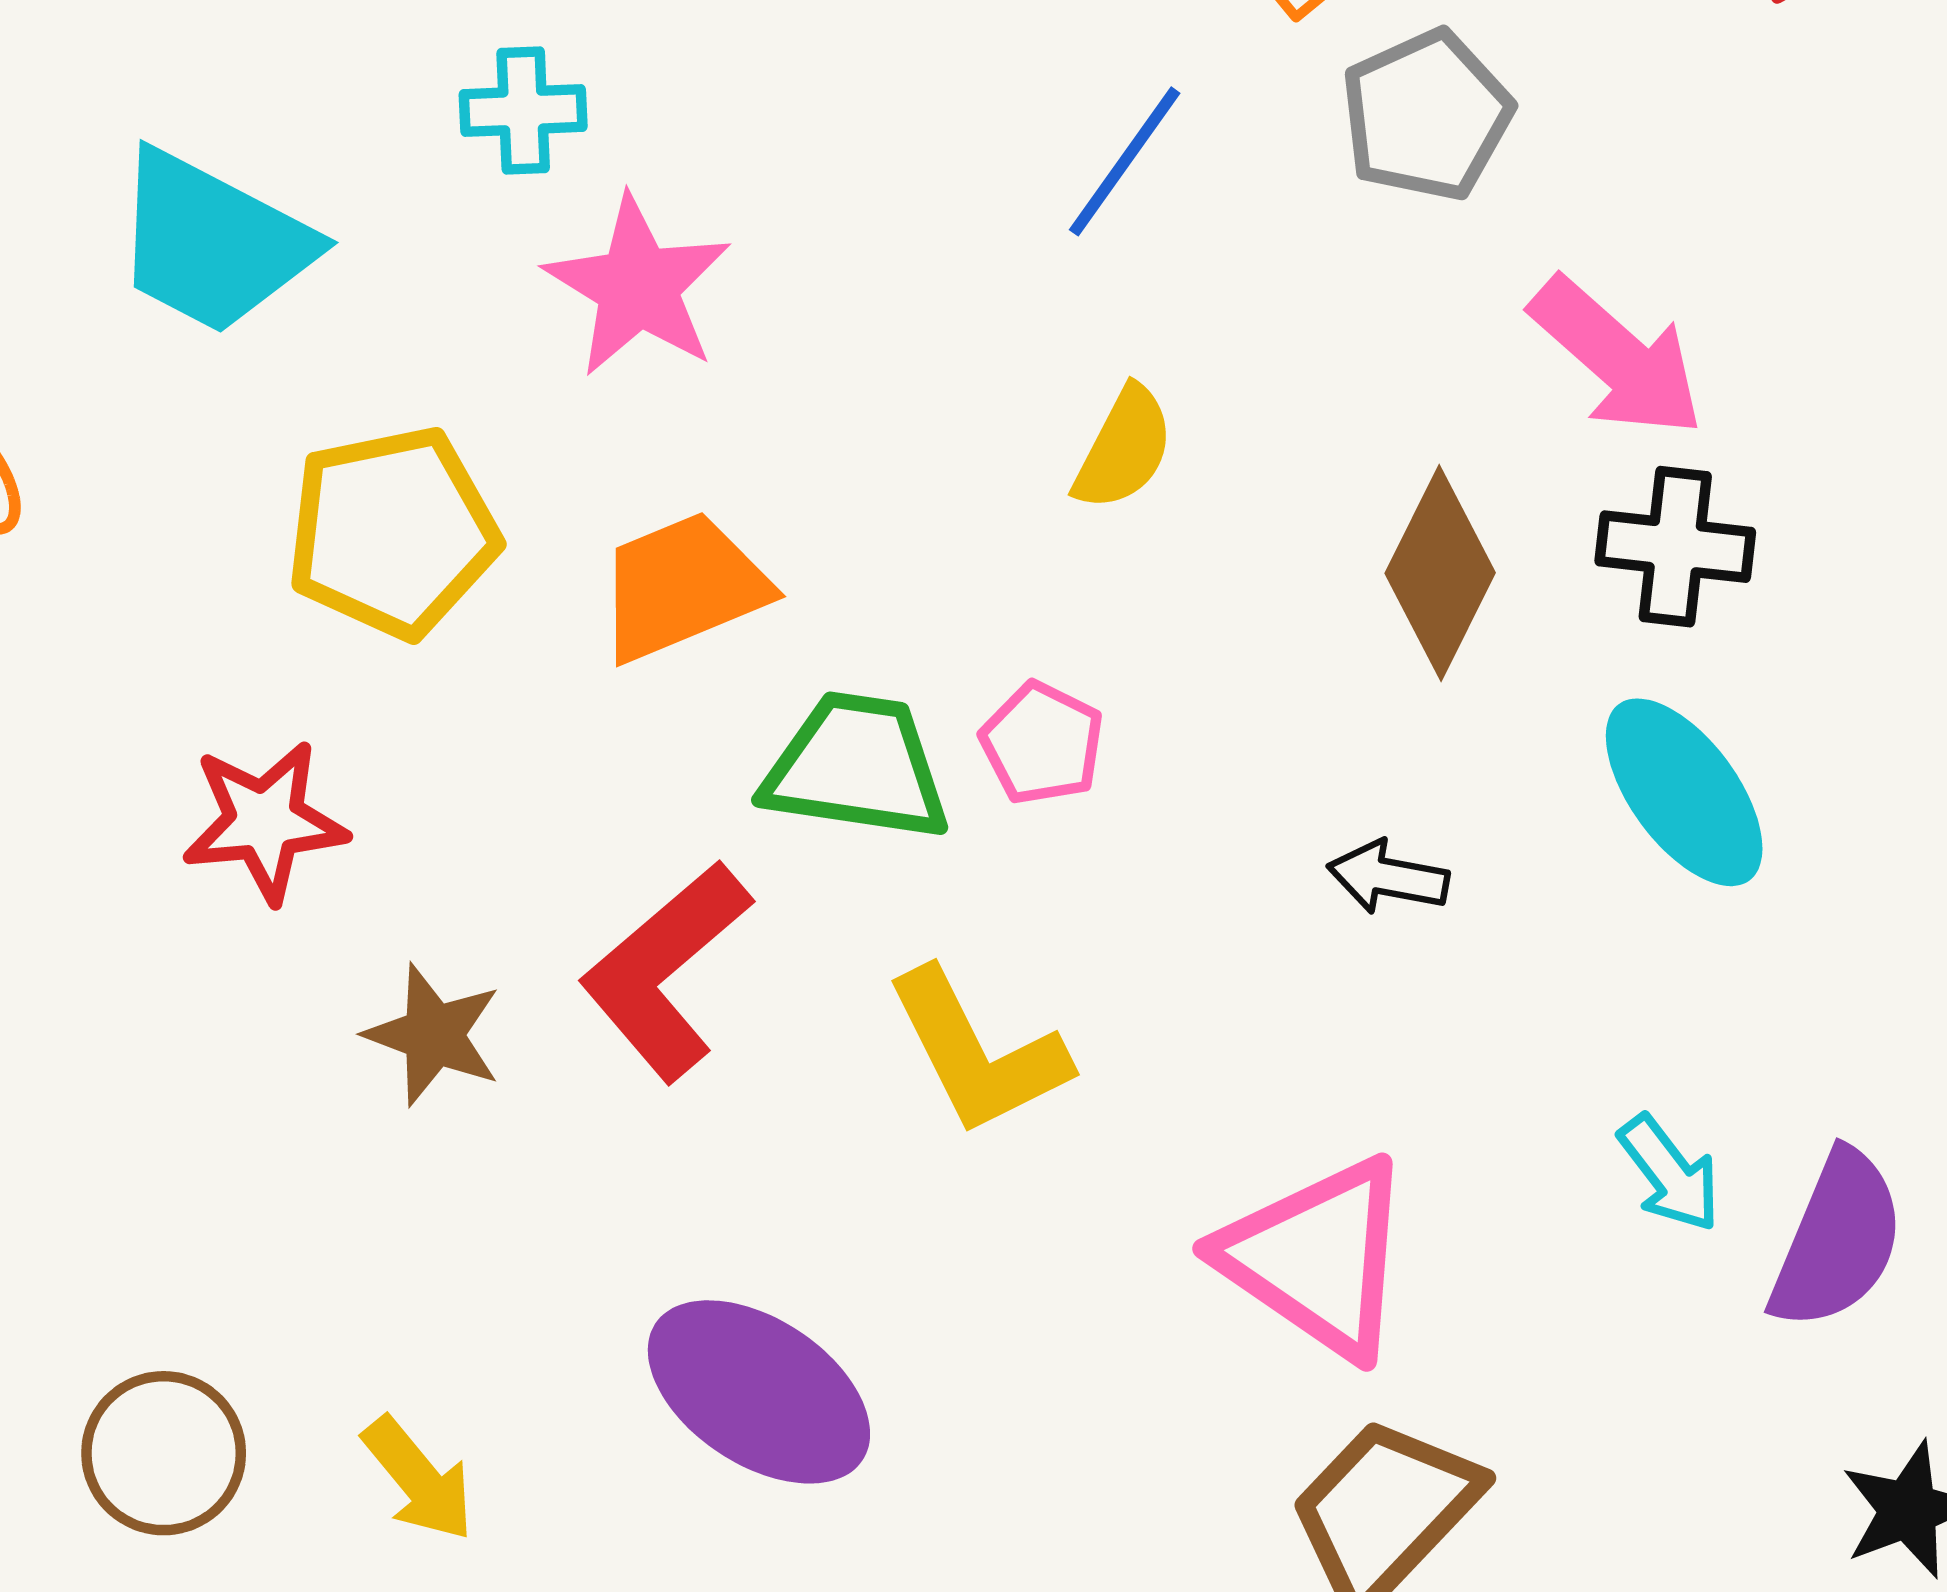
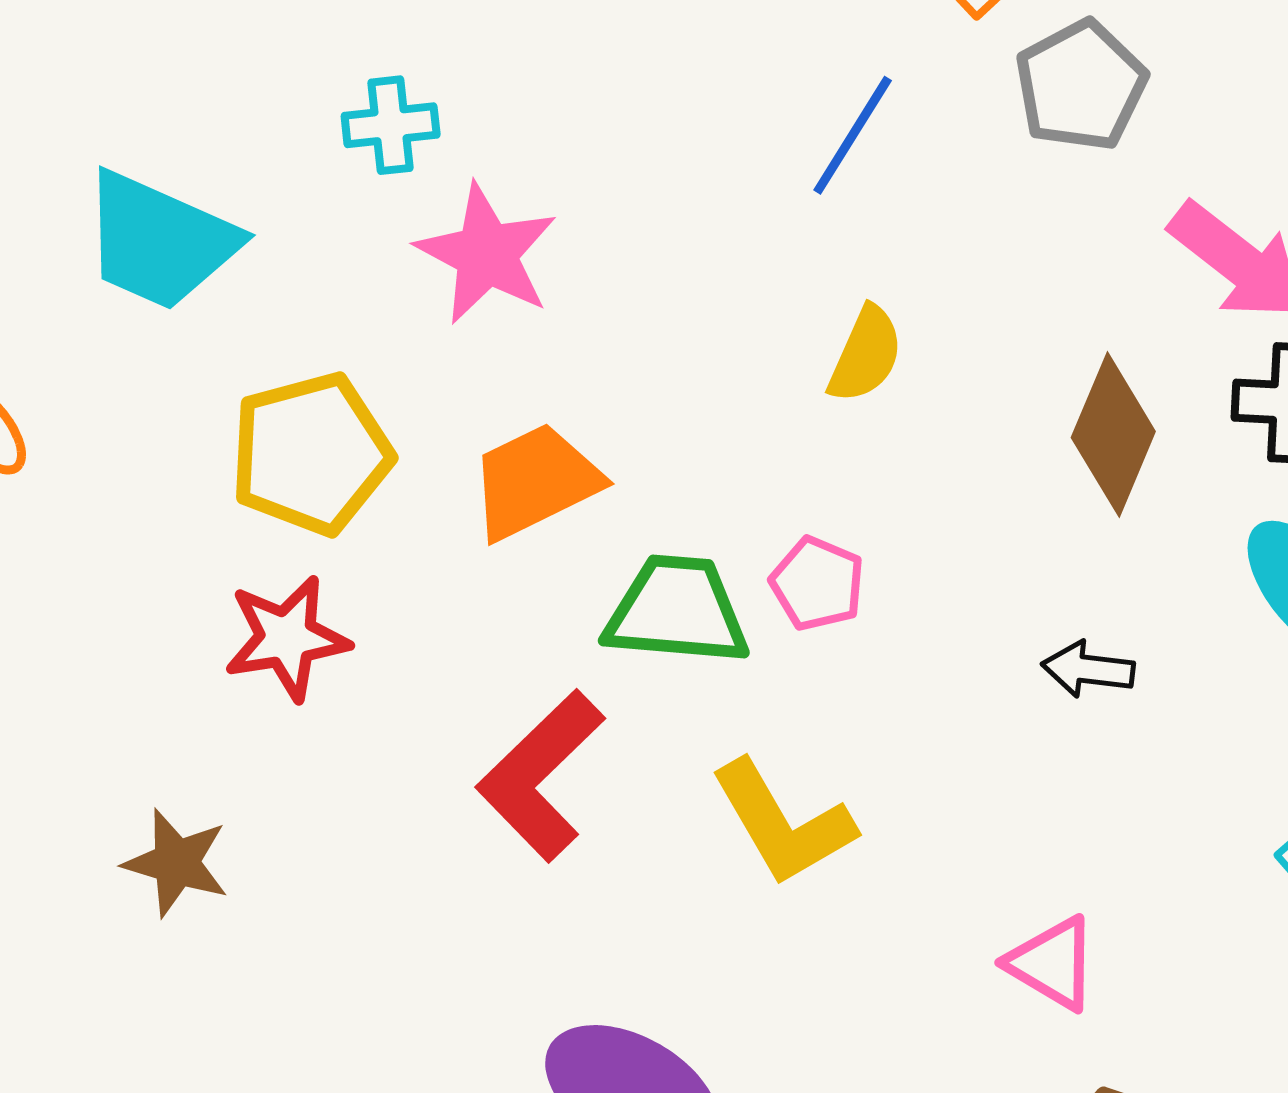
red star: (265, 821) -> (287, 638), moved
brown star: (433, 1035) -> (176, 863), moved
pink triangle: (1317, 1258) -> (1052, 963), size x0.6

